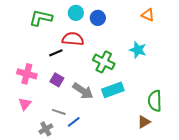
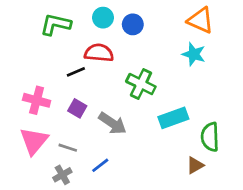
orange triangle: (148, 15) -> (201, 20), size x1.5
cyan star: (138, 50) -> (194, 54), moved
cyan rectangle: (113, 90) -> (173, 118), moved
pink triangle: (25, 104) -> (34, 141), size x1.6
gray line: (59, 112) -> (68, 148), moved

